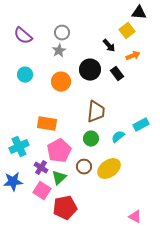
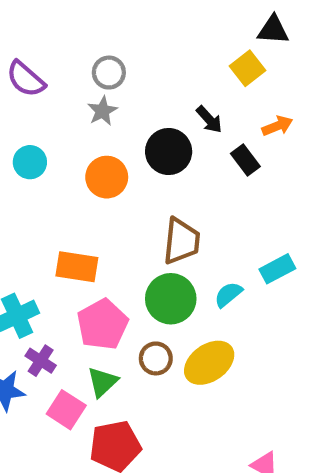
black arrow: (109, 46) -> (209, 119), moved
orange arrow: (133, 56) -> (277, 126), moved
black rectangle: (117, 74) -> (245, 160), moved
green circle: (91, 139) -> (171, 299), size x1.5
purple cross: (41, 168) -> (41, 361), moved

